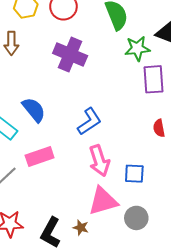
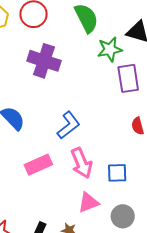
pink rectangle: (40, 156) -> (38, 165), moved
pink triangle: (103, 201) -> (88, 202), size x0.7

